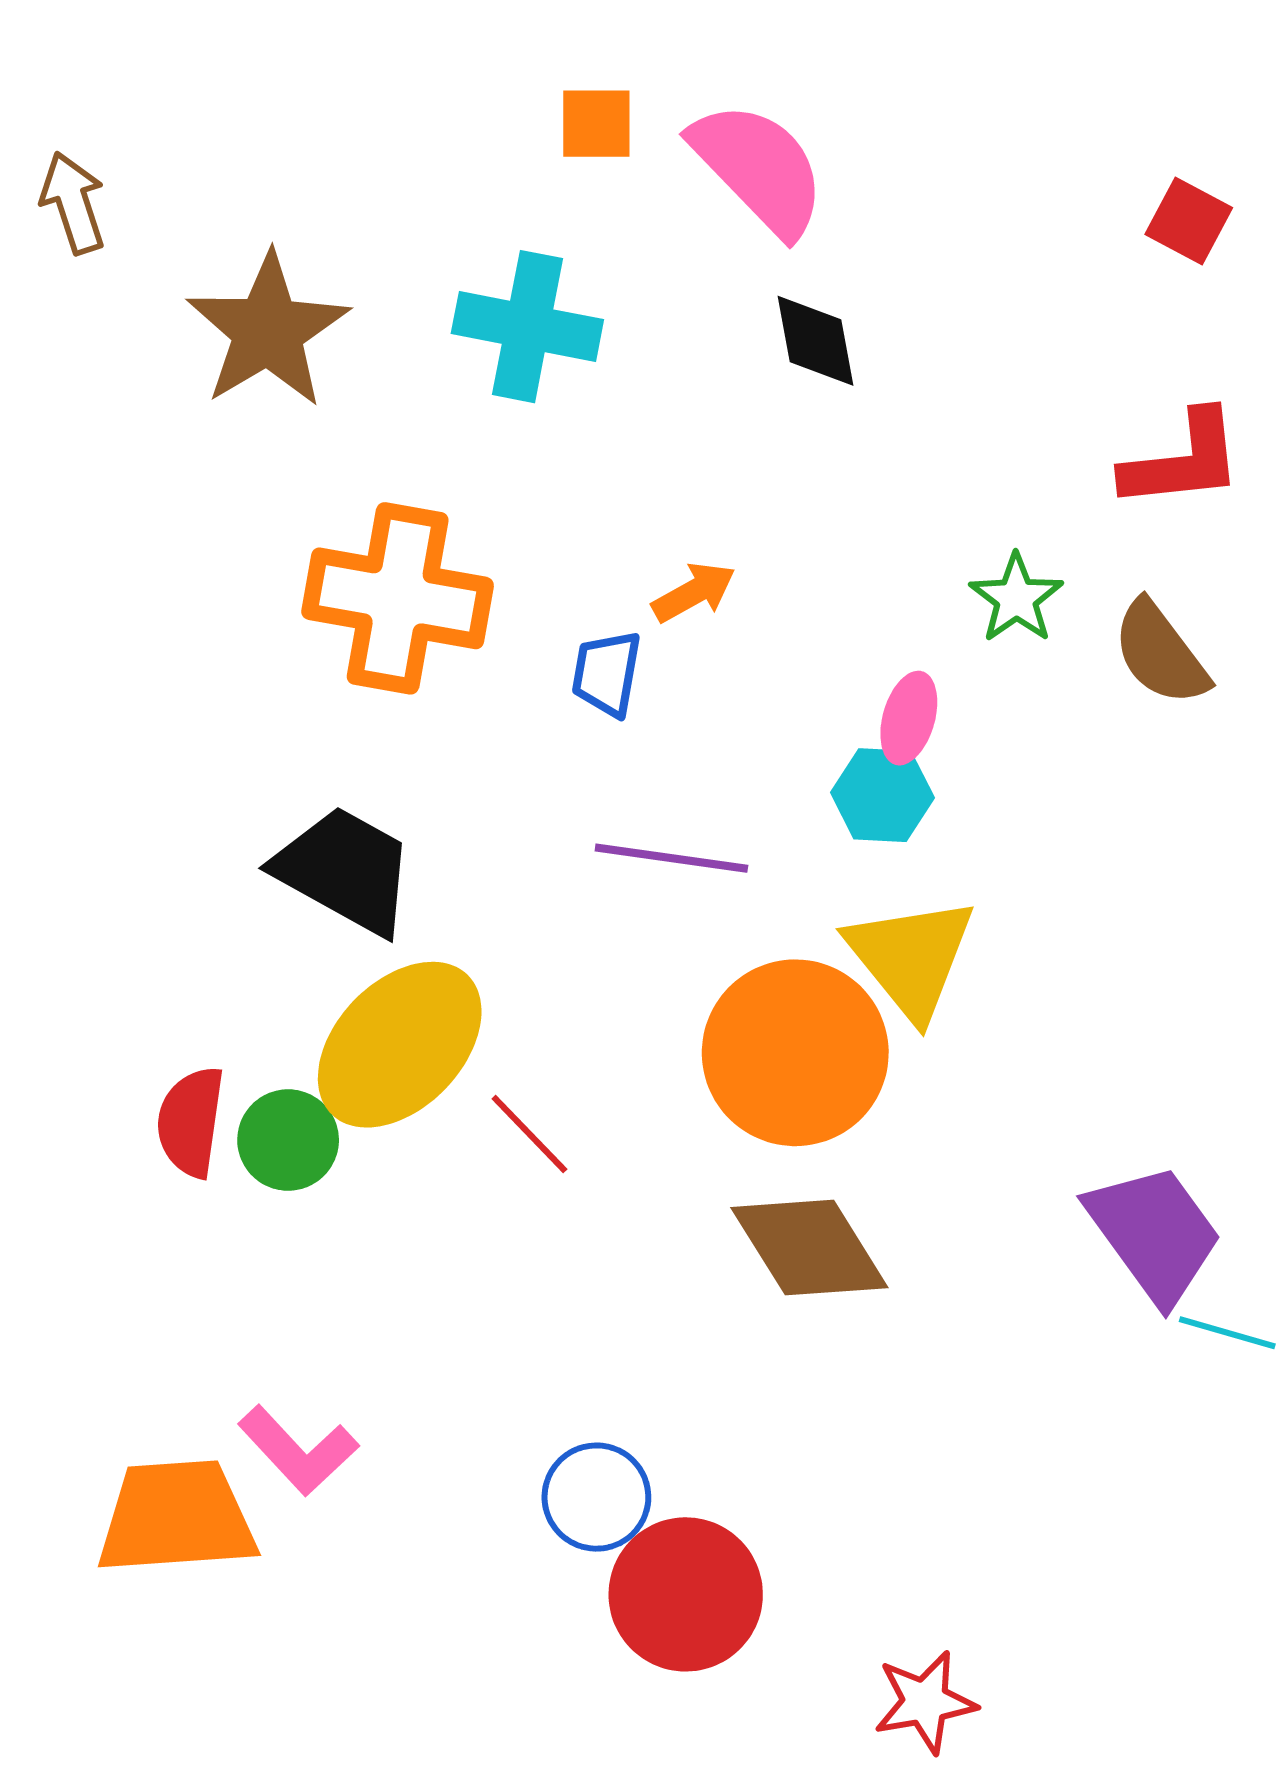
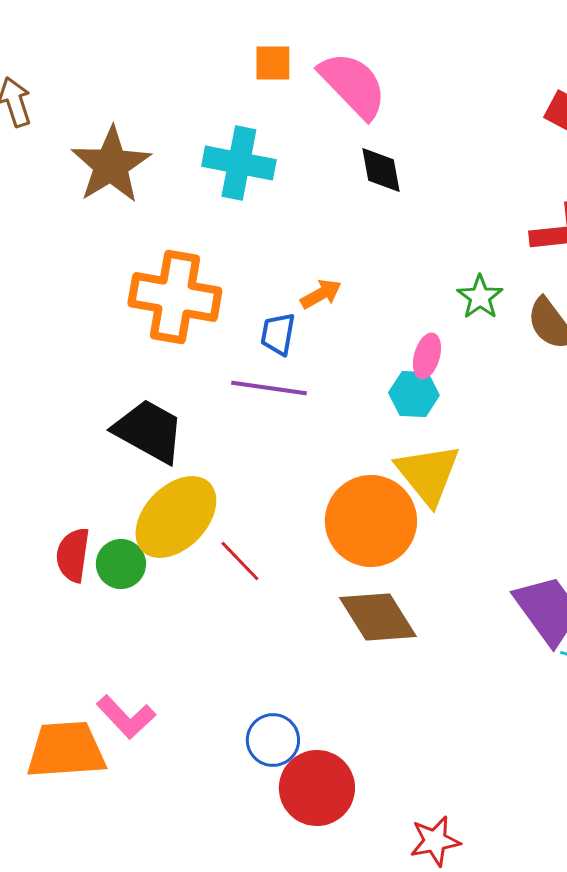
purple line: (671, 858) -> (269, 388), moved

